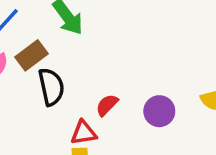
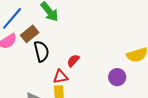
purple circle: (159, 111) -> (117, 77), moved

